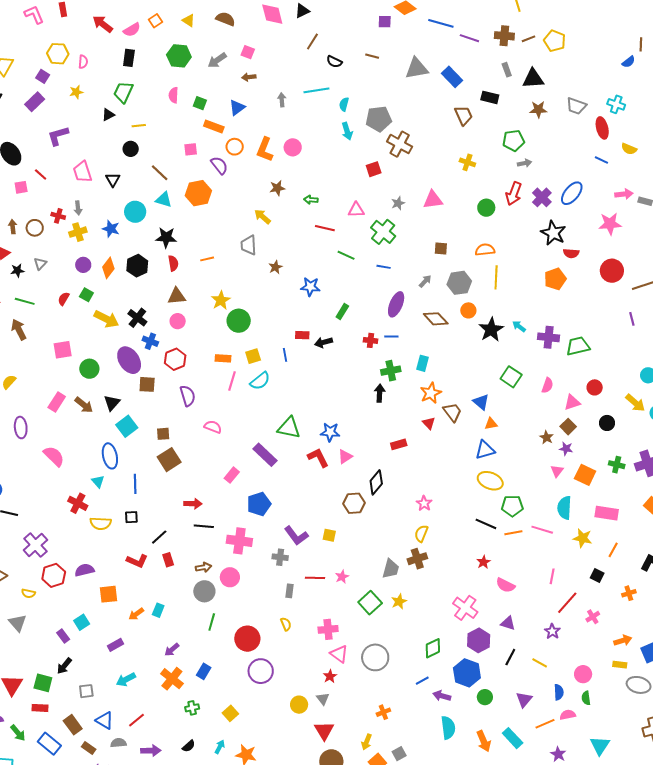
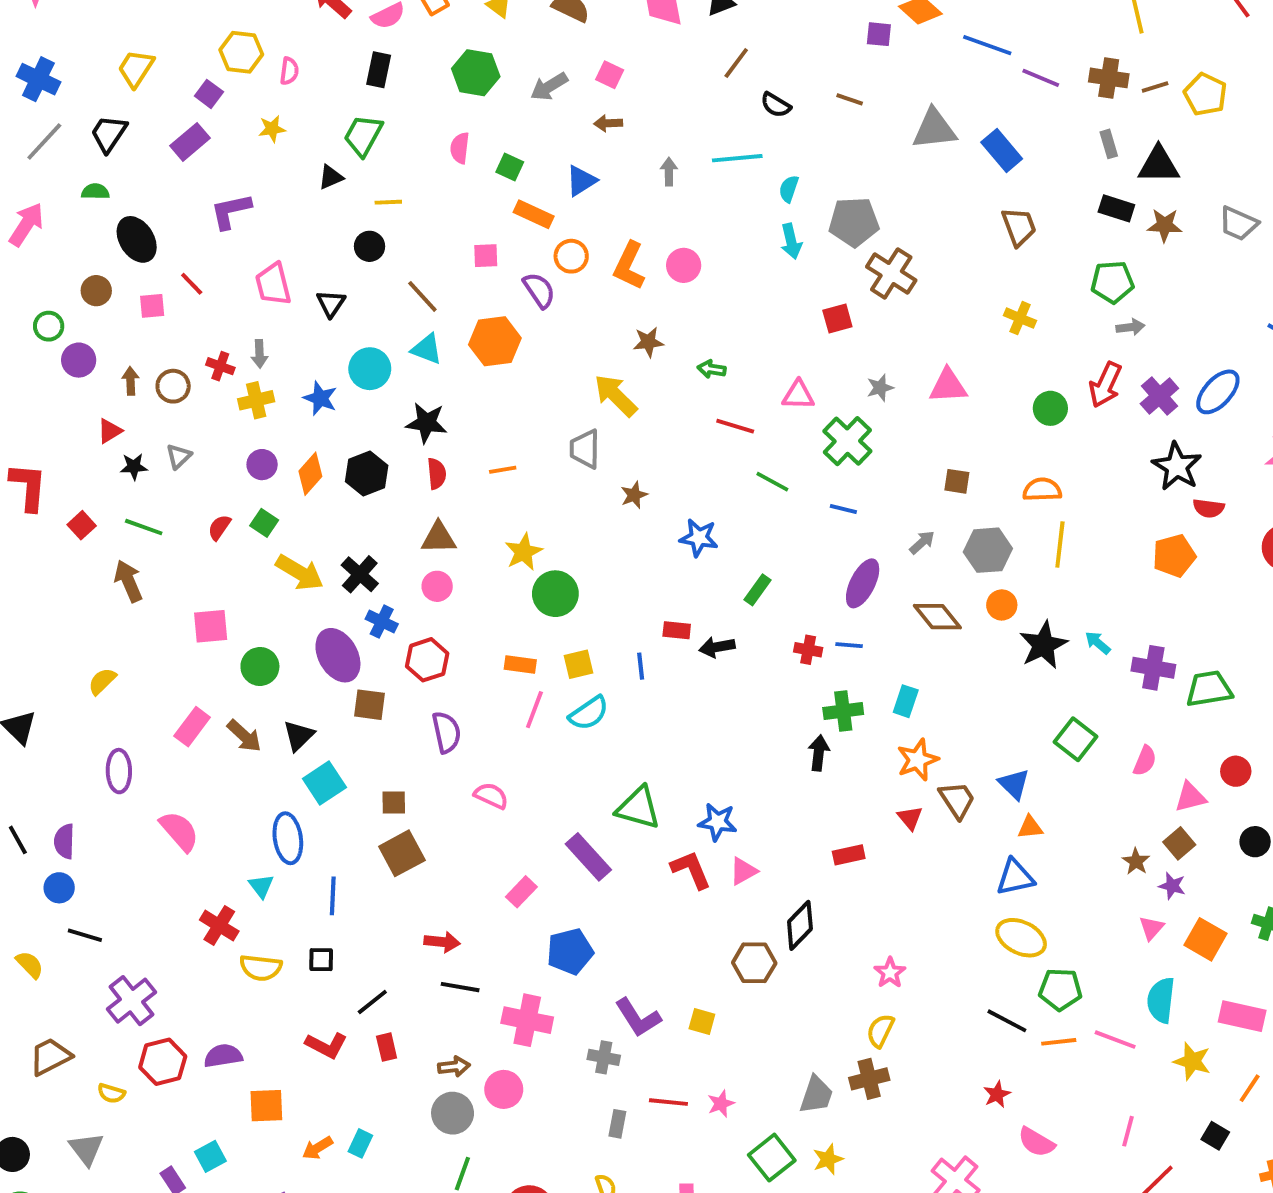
black rectangle: (490, 97) -> (1116, 208), moved
yellow arrow: (262, 217) -> (616, 395), size x1.4

